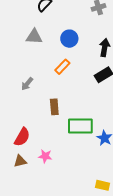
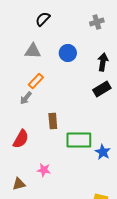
orange rectangle: (62, 67) -> (36, 81), moved
red semicircle: (22, 137) -> (21, 139), moved
brown triangle: (20, 161) -> (19, 184), moved

